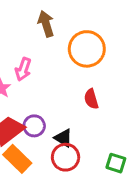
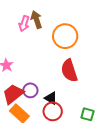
pink arrow: (23, 69) -> (24, 24), moved
red semicircle: (91, 99) -> (69, 71), size x1.6

